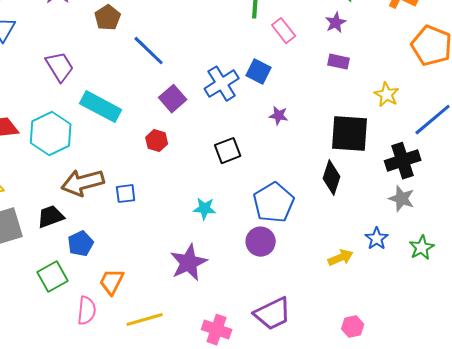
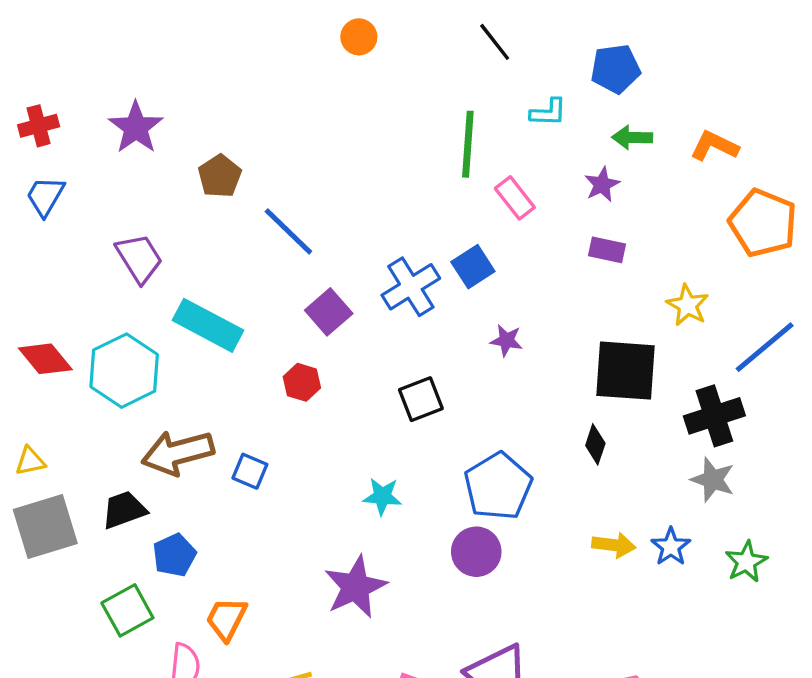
blue square: (259, 72) -> (473, 267), turned 30
black diamond: (332, 178) -> (595, 444), size x0.7
blue square: (126, 194) -> (250, 471), turned 30
yellow arrow: (341, 258) -> (614, 545), moved, turned 30

